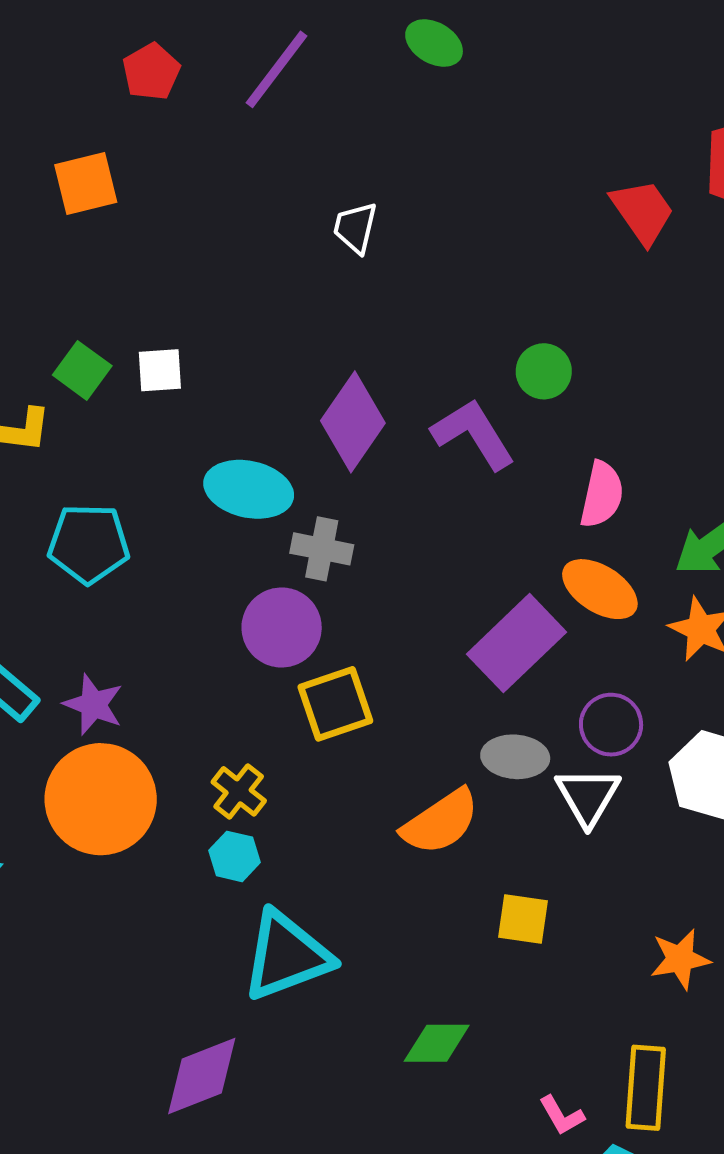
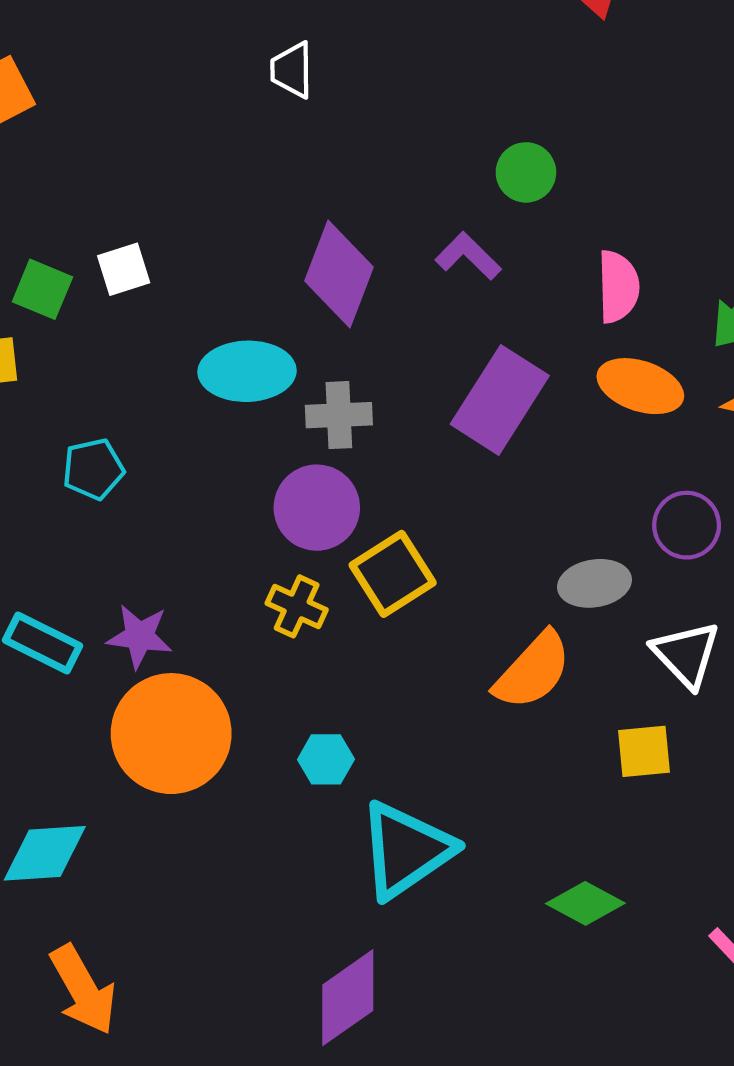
purple L-shape: (473, 434) -> (468, 256), size x0.7
cyan pentagon: (89, 544) -> (93, 469), size x0.7
purple rectangle: (516, 643) -> (500, 400), moved
yellow cross: (239, 791) -> (297, 606), moved
white triangle: (588, 796) -> (686, 654), moved
green diamond: (437, 1043) -> (585, 903), turned 42

